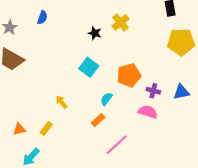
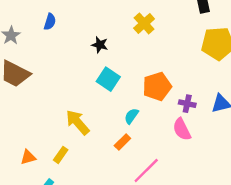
black star: (95, 33) -> (100, 45), moved
yellow arrow: (62, 102) -> (78, 122), size x1.6
pink semicircle: (148, 112) -> (182, 129), turned -132

